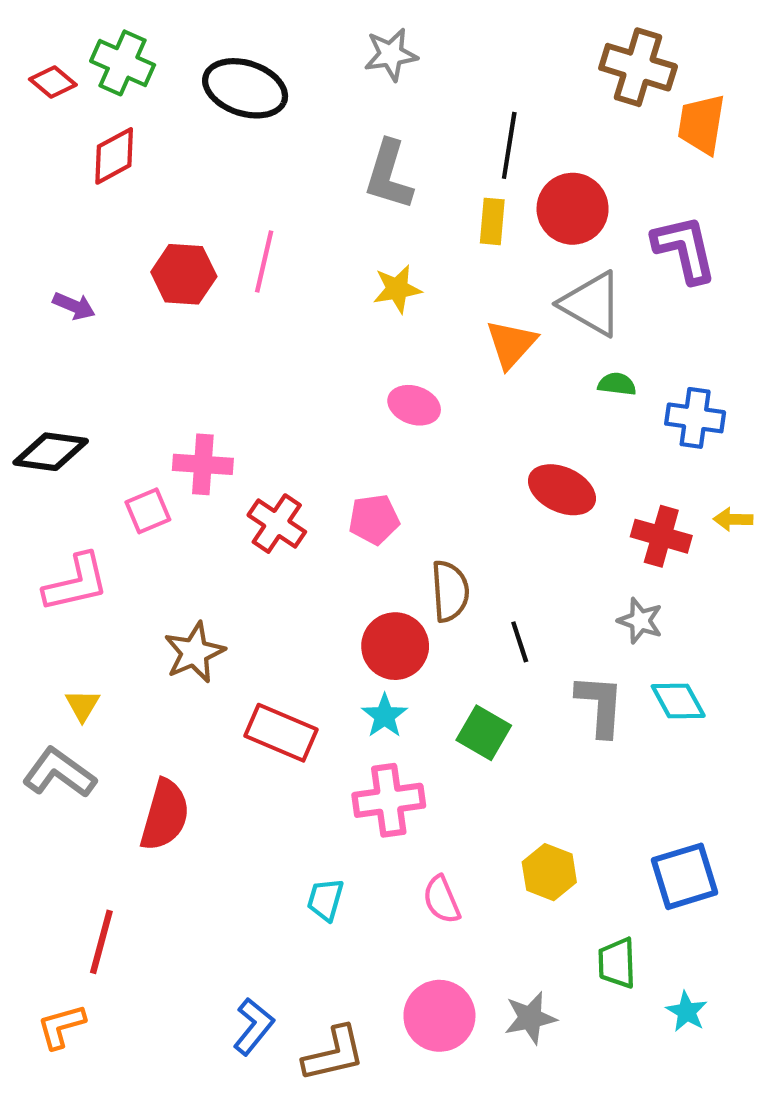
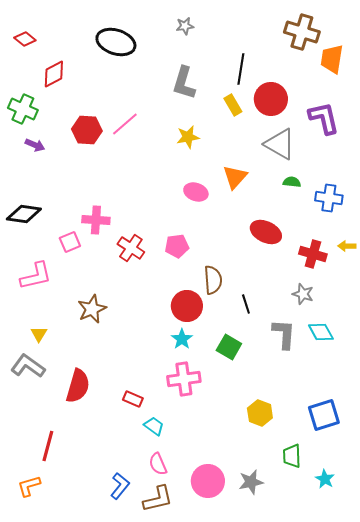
gray star: (391, 55) -> (185, 26), size x0.7
green cross: (123, 63) -> (23, 109), moved
yellow rectangle: (492, 221) -> (233, 105), turned -35
pink line: (264, 262) -> (125, 124), turned 36
orange triangle: (511, 344) -> (235, 177), moved
red rectangle: (281, 733) -> (133, 399), moved, size x0.6
cyan trapezoid: (325, 900) -> (154, 426), turned 110
pink semicircle: (442, 900) -> (158, 464), moved

